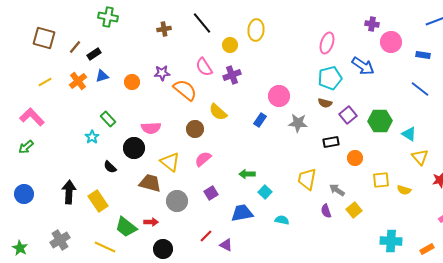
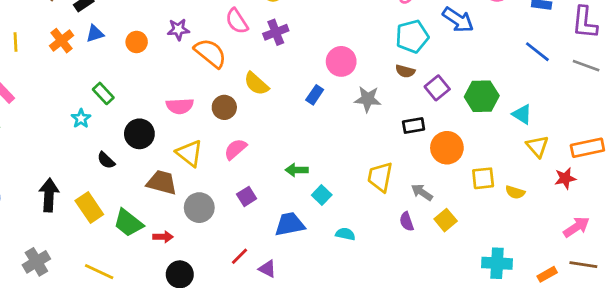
yellow line: (45, 82) -> (16, 42), turned -64
pink semicircle: (151, 128) -> (180, 106), moved
orange circle: (355, 158) -> (447, 148), size x1.5
green trapezoid: (126, 227) -> (128, 223), moved

